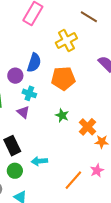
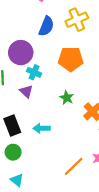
blue semicircle: (34, 63) -> (46, 26), moved
purple circle: (15, 76) -> (21, 53), size x1.5
cyan arrow: (39, 161) -> (42, 128), moved

